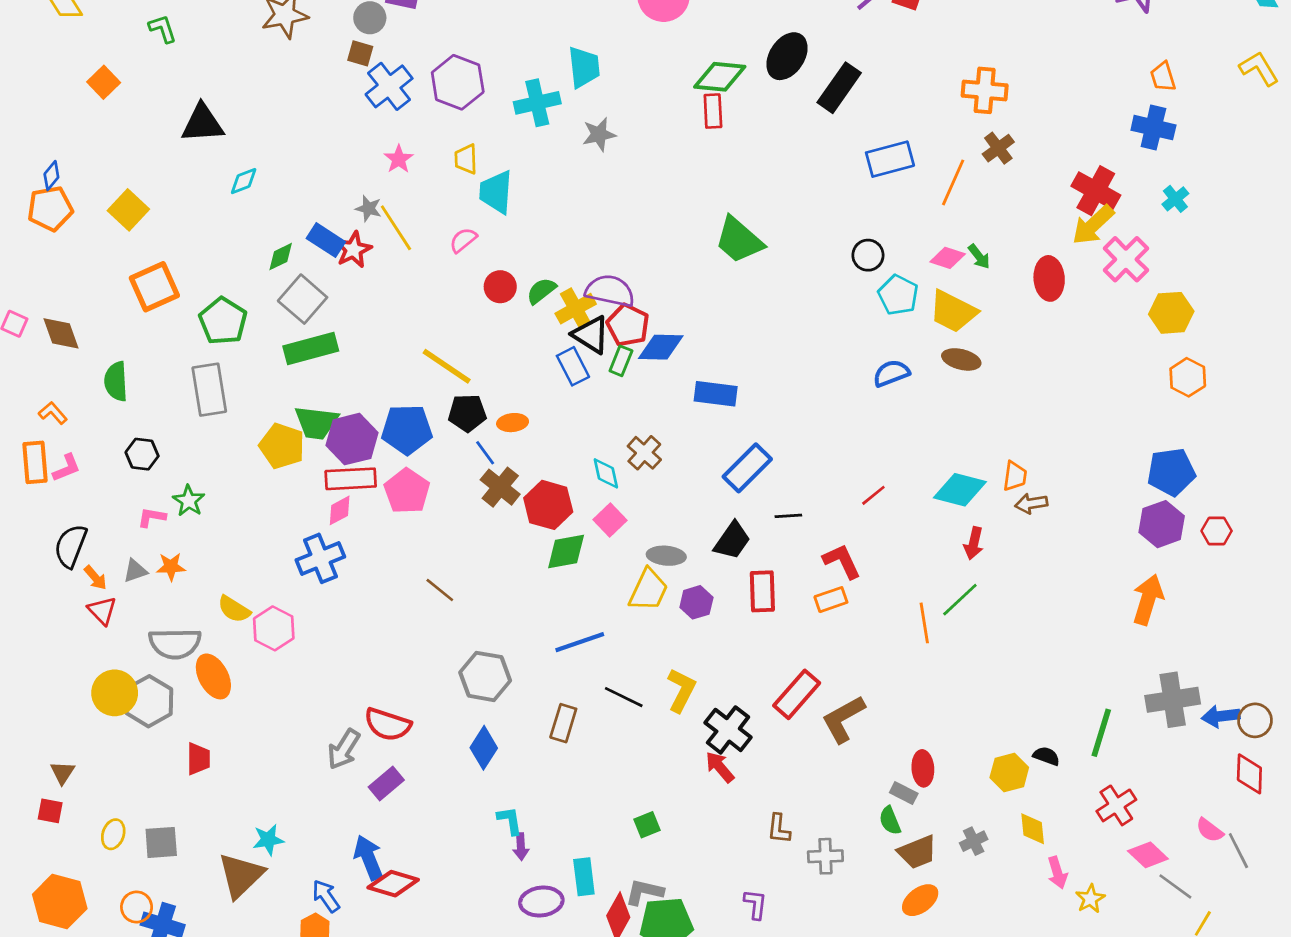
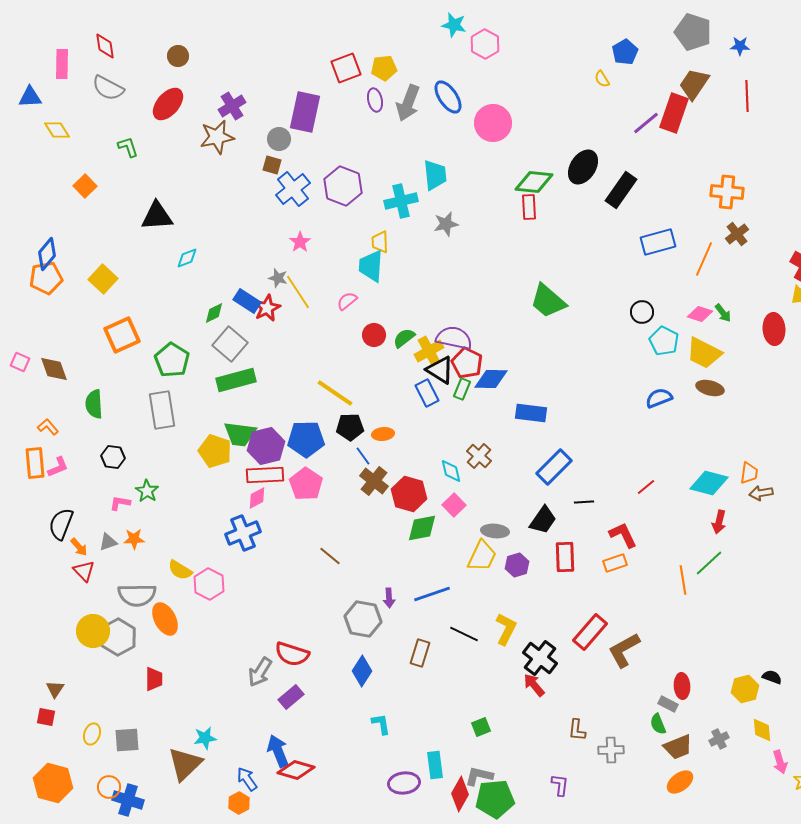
yellow trapezoid: (466, 159) -> (380, 242), moved
blue diamond: (51, 176) -> (47, 254), size x1.5
purple arrow: (521, 847) -> (389, 598), moved

